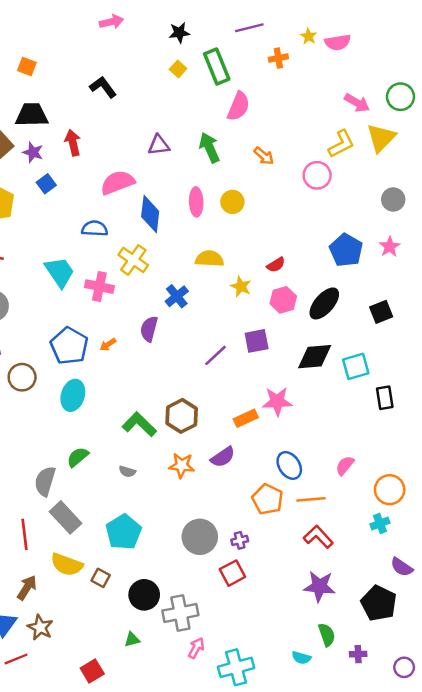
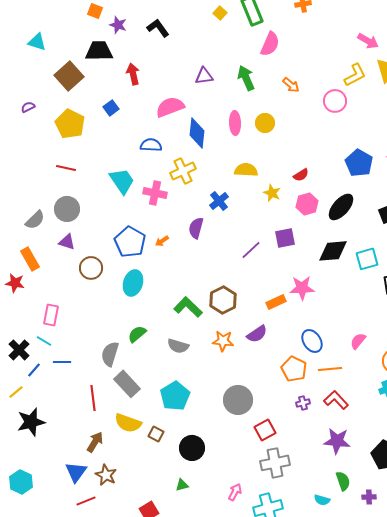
purple star: (33, 152) -> (118, 25), moved
yellow cross: (133, 260) -> (183, 171), turned 30
gray semicircle: (127, 472) -> (178, 346), size x1.5
purple cross: (240, 540) -> (303, 403), moved
gray cross: (180, 613) -> (275, 463), moved

